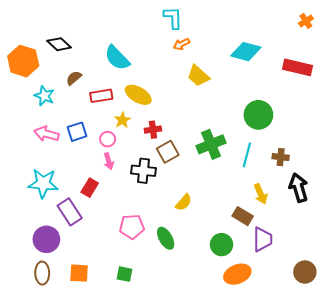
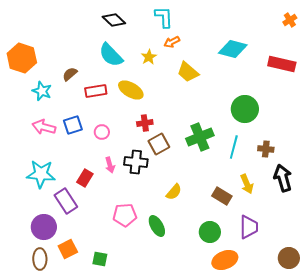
black diamond: (59, 44) -> (114, 20), moved
yellow star: (122, 120) -> (149, 57), moved
pink arrow: (109, 161) -> (110, 165), moved
brown rectangle: (243, 216) -> (222, 196), moved
orange square: (79, 273) -> (68, 249), moved, turned -30
green square: (124, 274) -> (100, 259), moved

